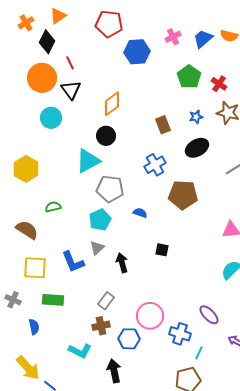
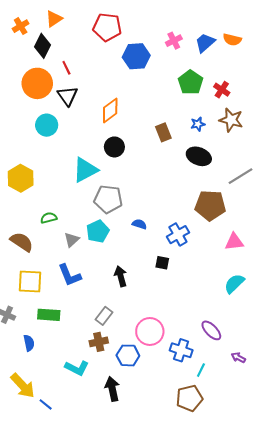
black circle: (106, 136) -> (114, 147), moved
black ellipse: (197, 148) -> (199, 156), turned 50
blue cross: (155, 165) -> (178, 235), moved
brown pentagon: (183, 195) -> (210, 205), moved
gray triangle: (97, 248) -> (72, 240), moved

